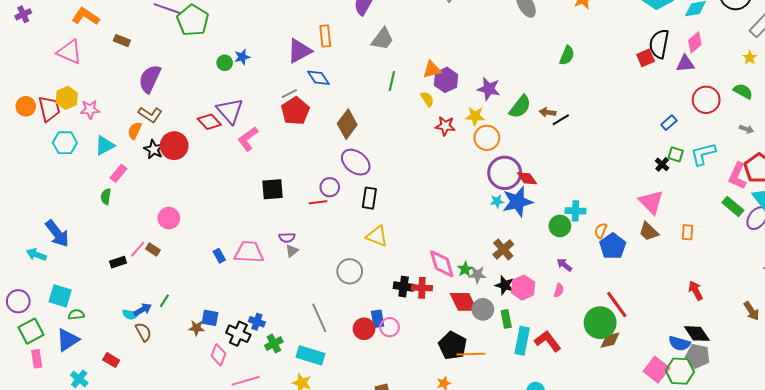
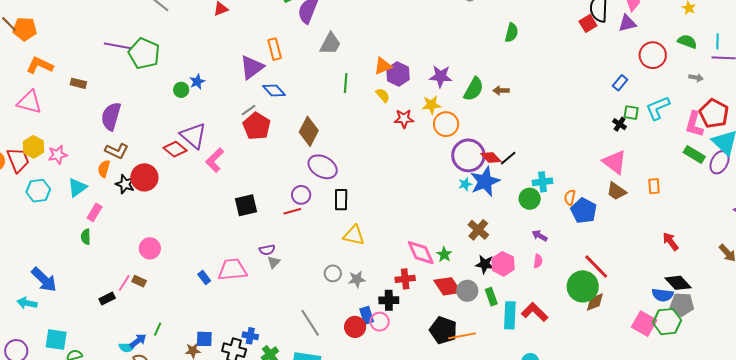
black line: (561, 120) -> (508, 158), moved
gray circle: (350, 271) -> (333, 273), size x0.7
gray star: (477, 275) -> (357, 279), moved
black cross: (404, 287) -> (389, 300), moved

